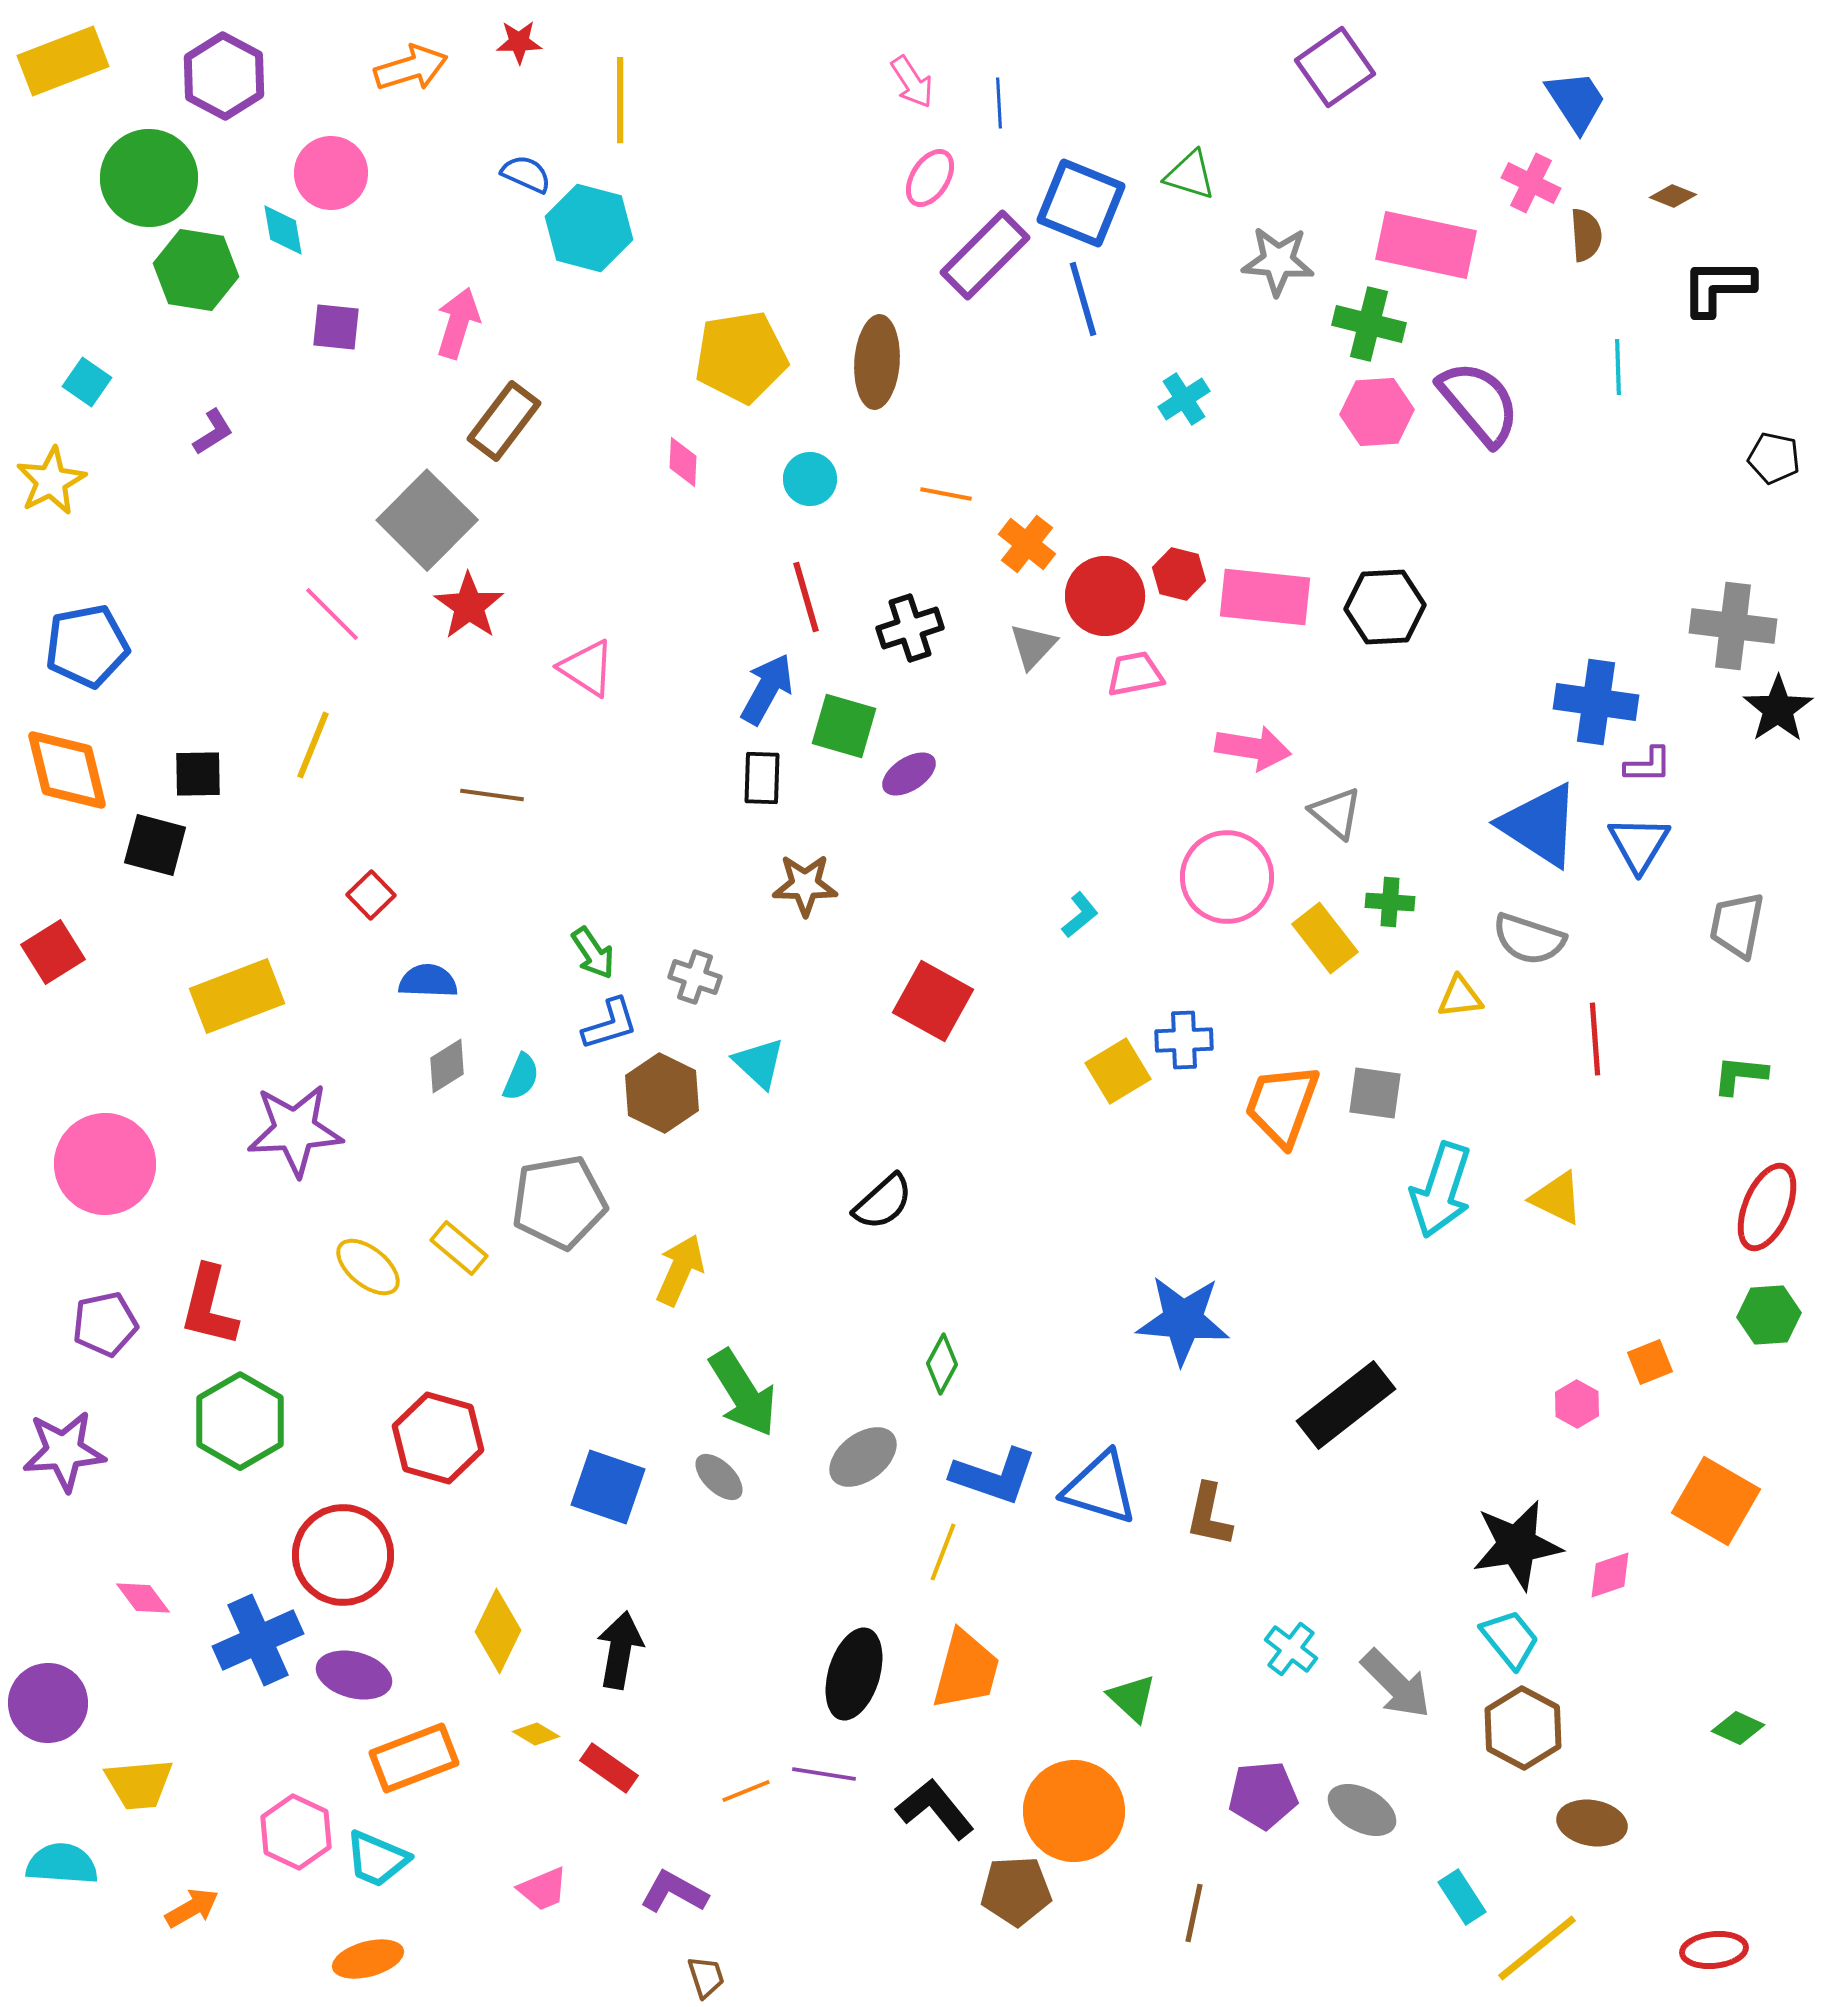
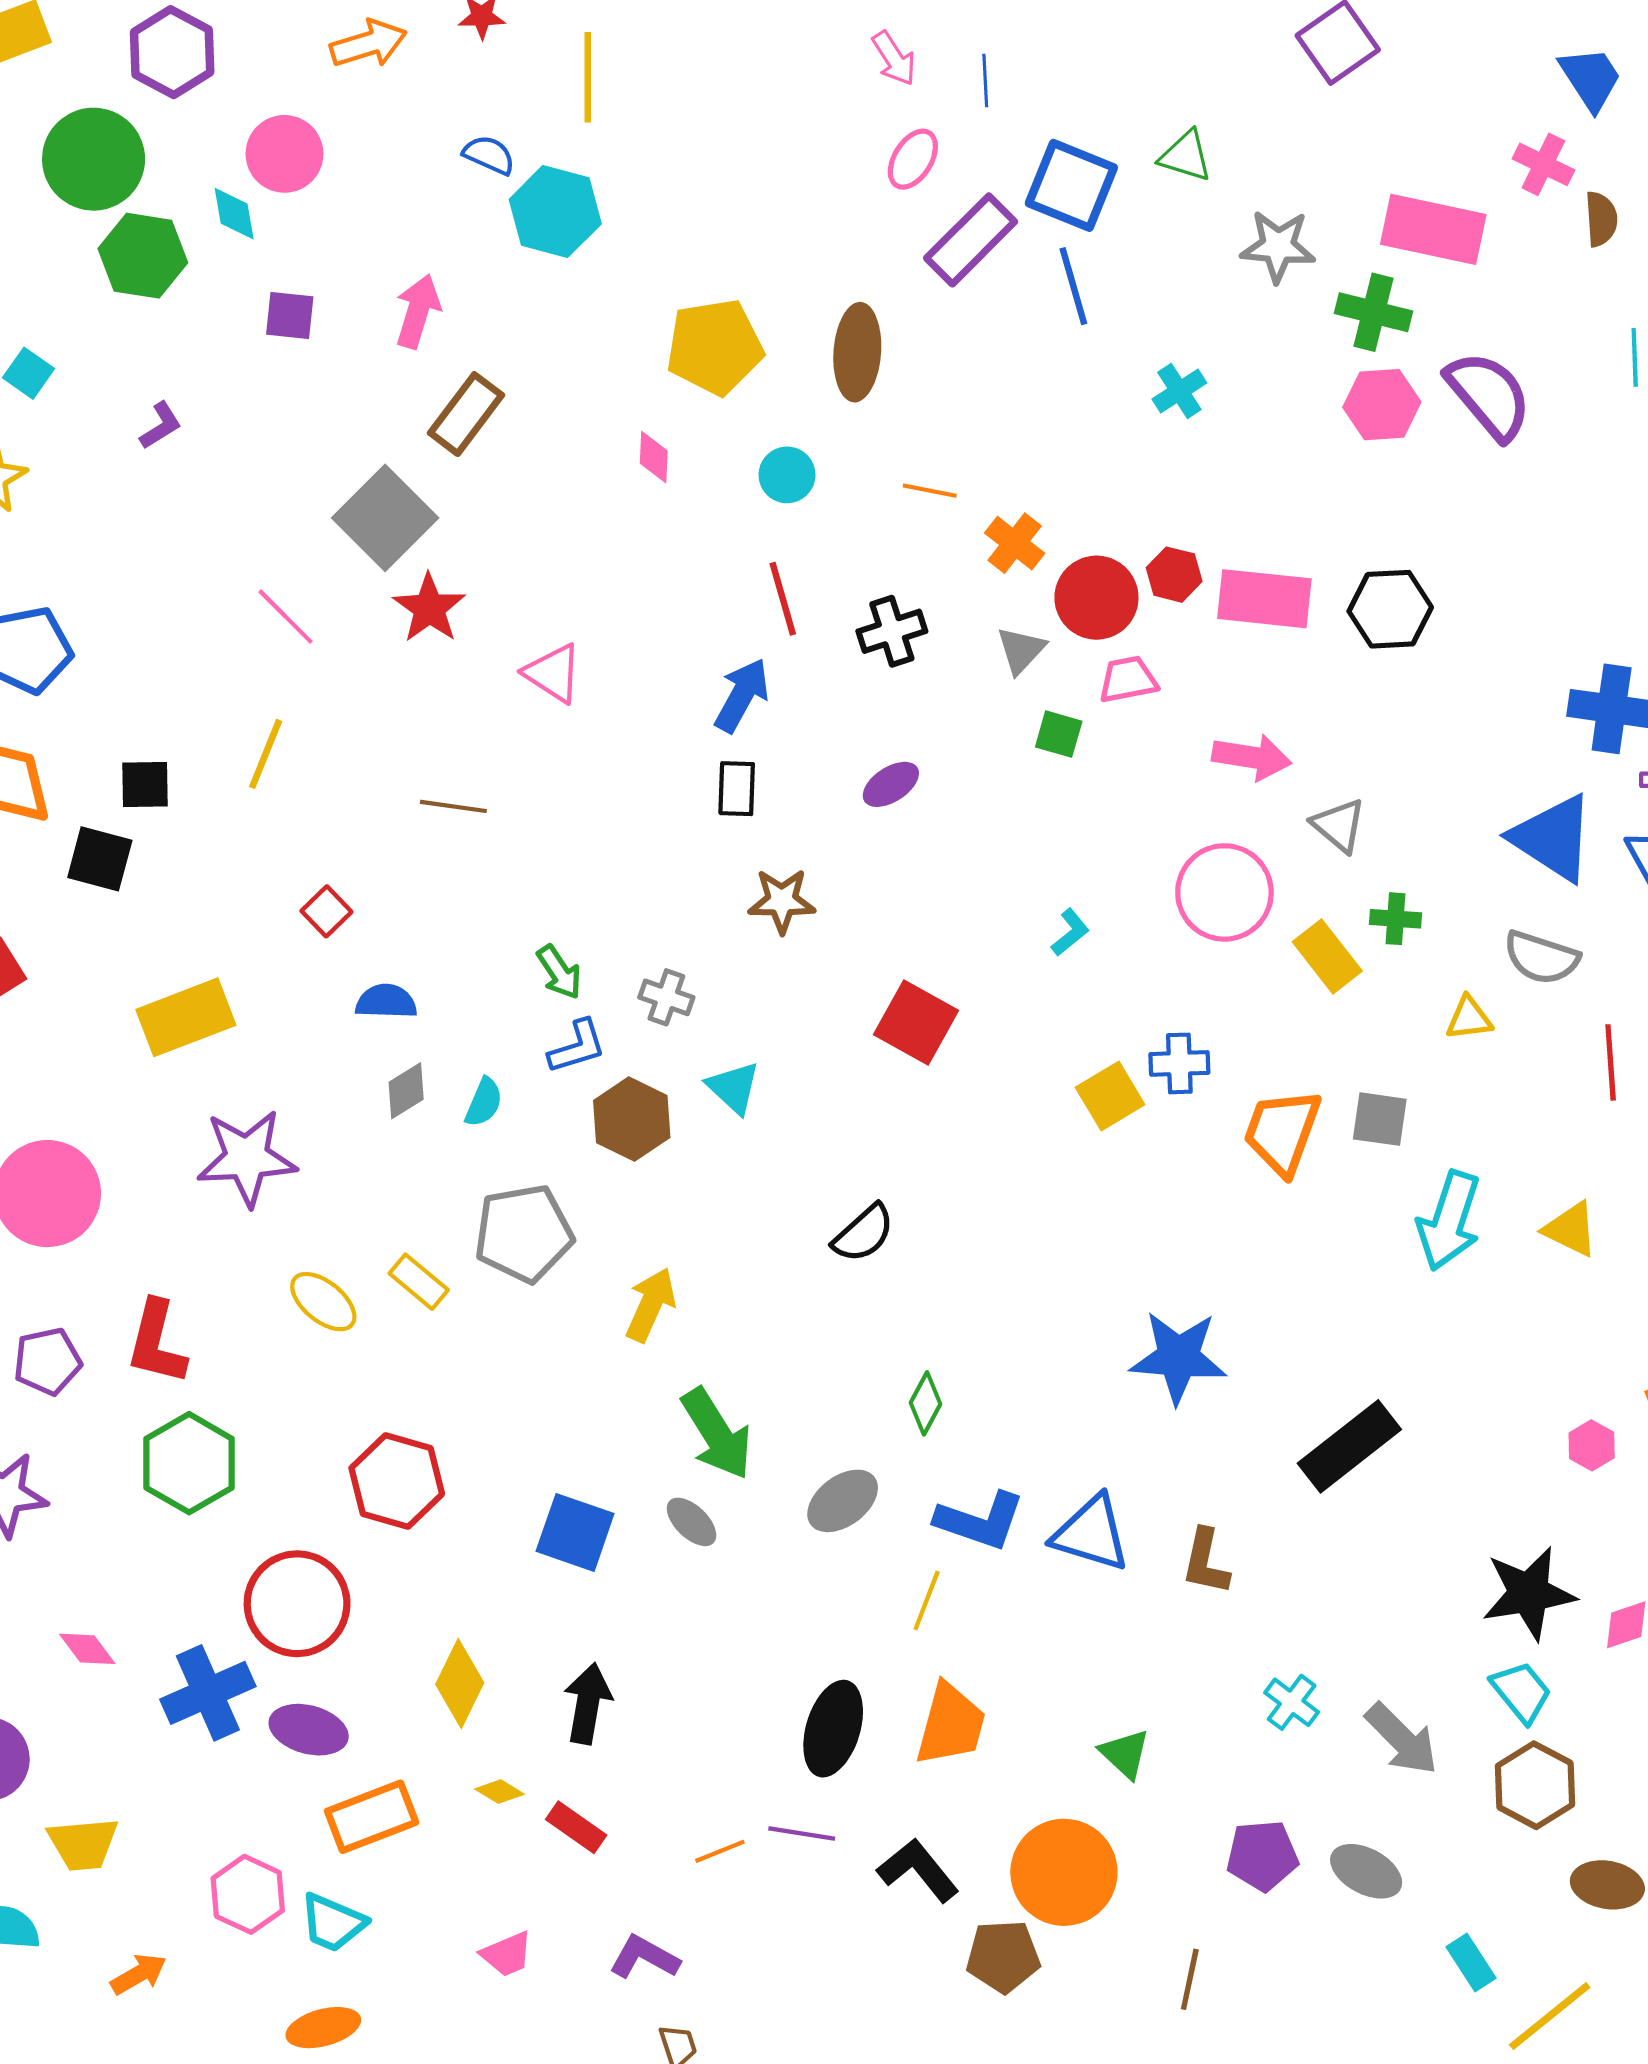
green square: (844, 726) -> (1059, 734), moved, size x0.7

